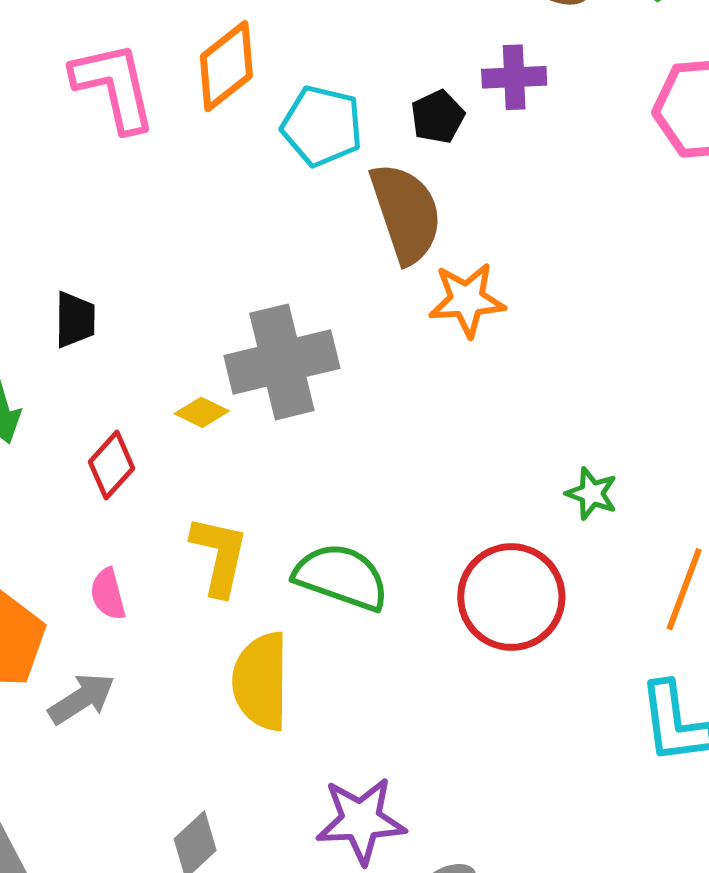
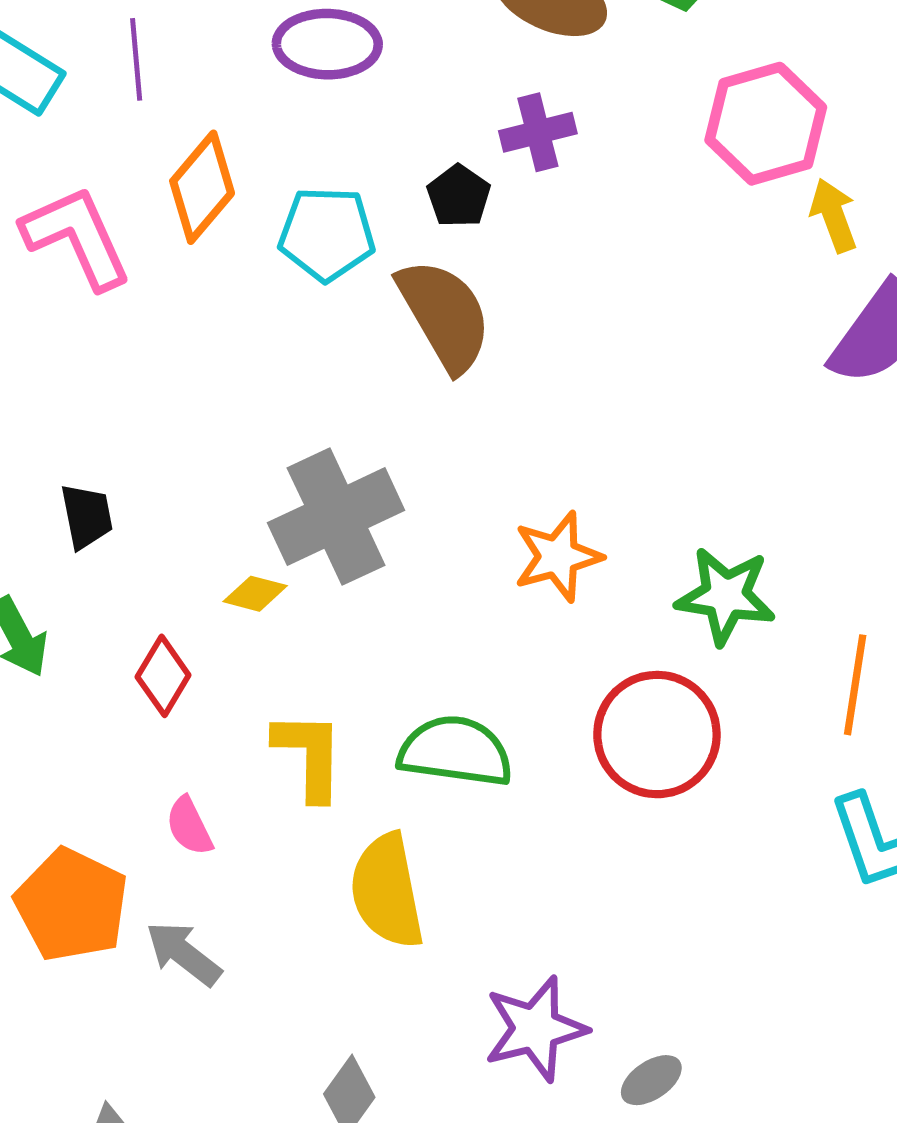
orange star: (467, 300) -> (558, 557), moved
green star: (592, 494) -> (726, 596), size x1.6
gray arrow: (82, 699) -> (183, 953), turned -98

